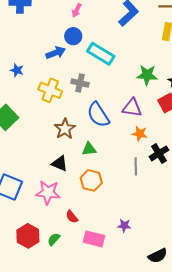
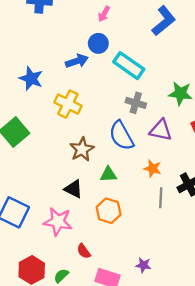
blue star: (17, 70) -> (31, 78), size x1.5
gray cross: (80, 83) -> (136, 103), moved
orange star: (140, 134) -> (152, 168), moved

